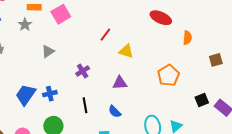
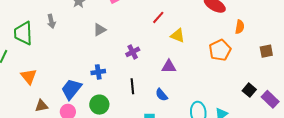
orange pentagon: (169, 75) -> (220, 50), moved
blue trapezoid: (26, 95) -> (71, 89), moved
black square: (202, 100) -> (249, 90), turned -32

